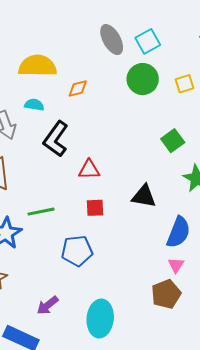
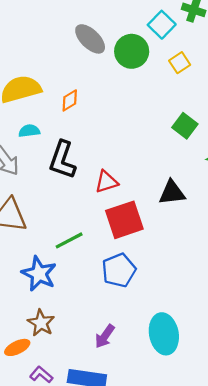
cyan square: (148, 41) -> (162, 25), moved
green circle: (143, 79) -> (132, 51), moved
red square: (95, 208) -> (124, 220), size x1.8

